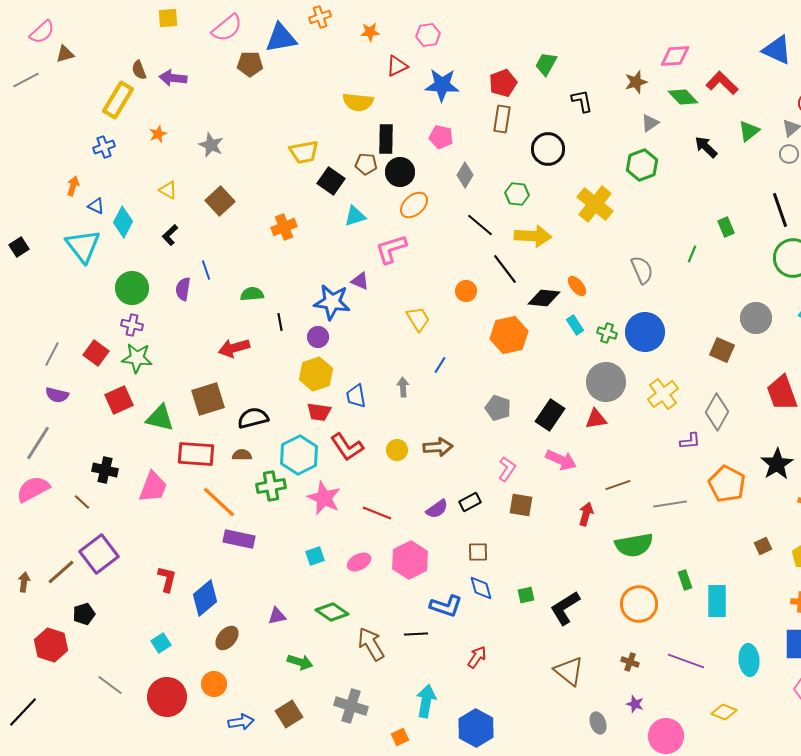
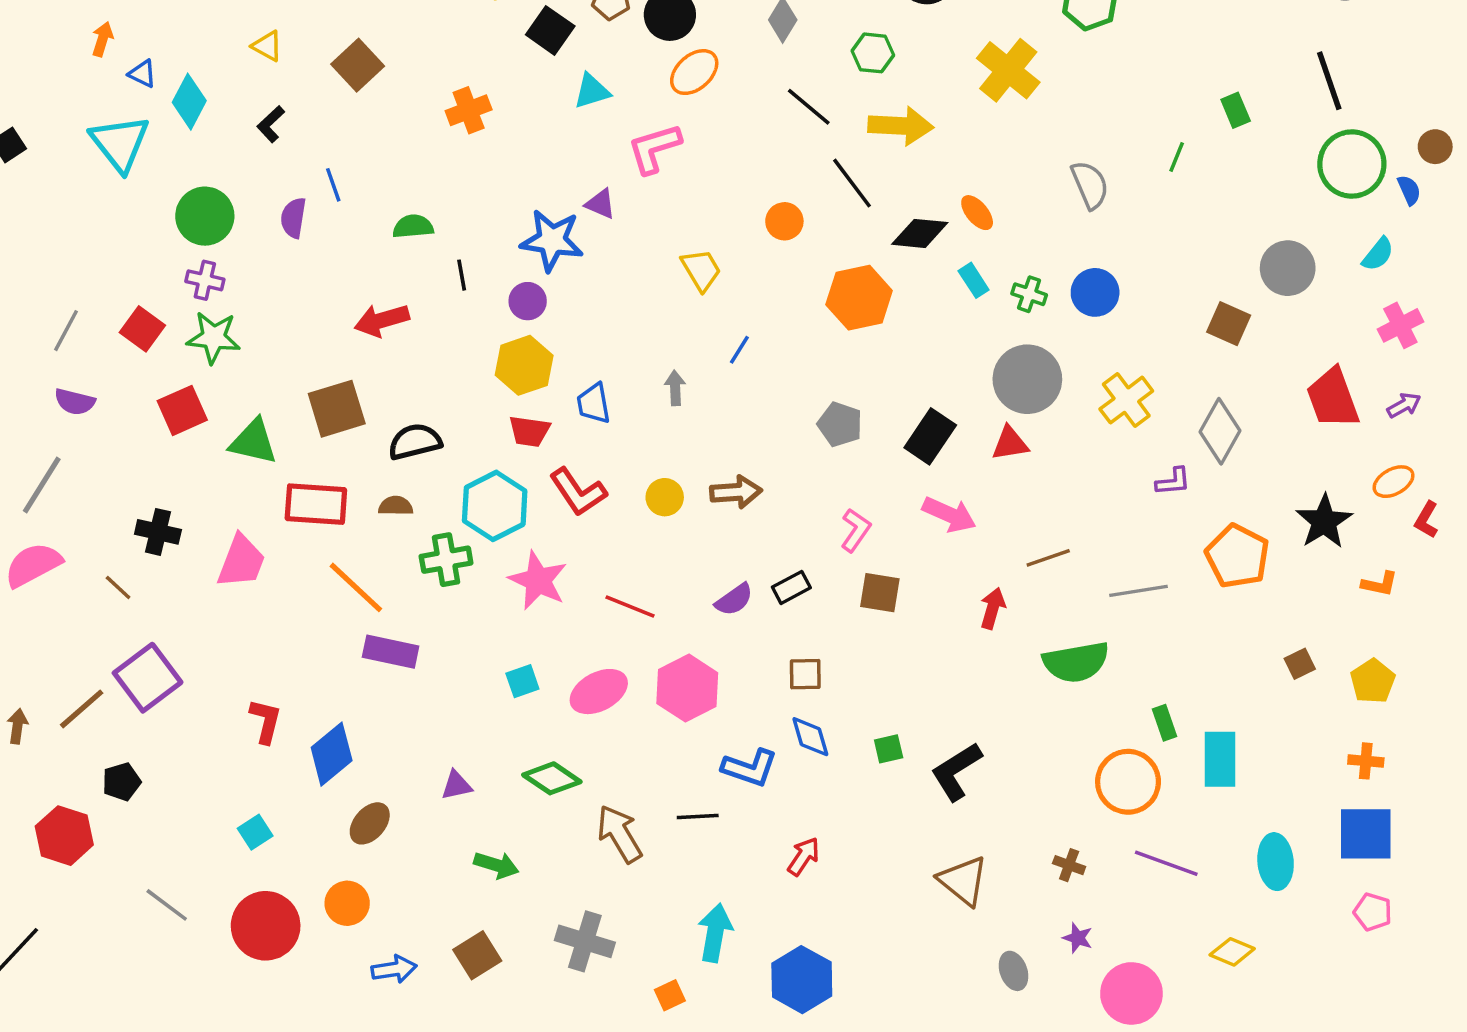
blue circle: (645, 332) -> (1095, 292), size x0.7
pink ellipse: (359, 562) -> (599, 692), size x1.4
orange circle: (639, 604) -> (1128, 782), moved

